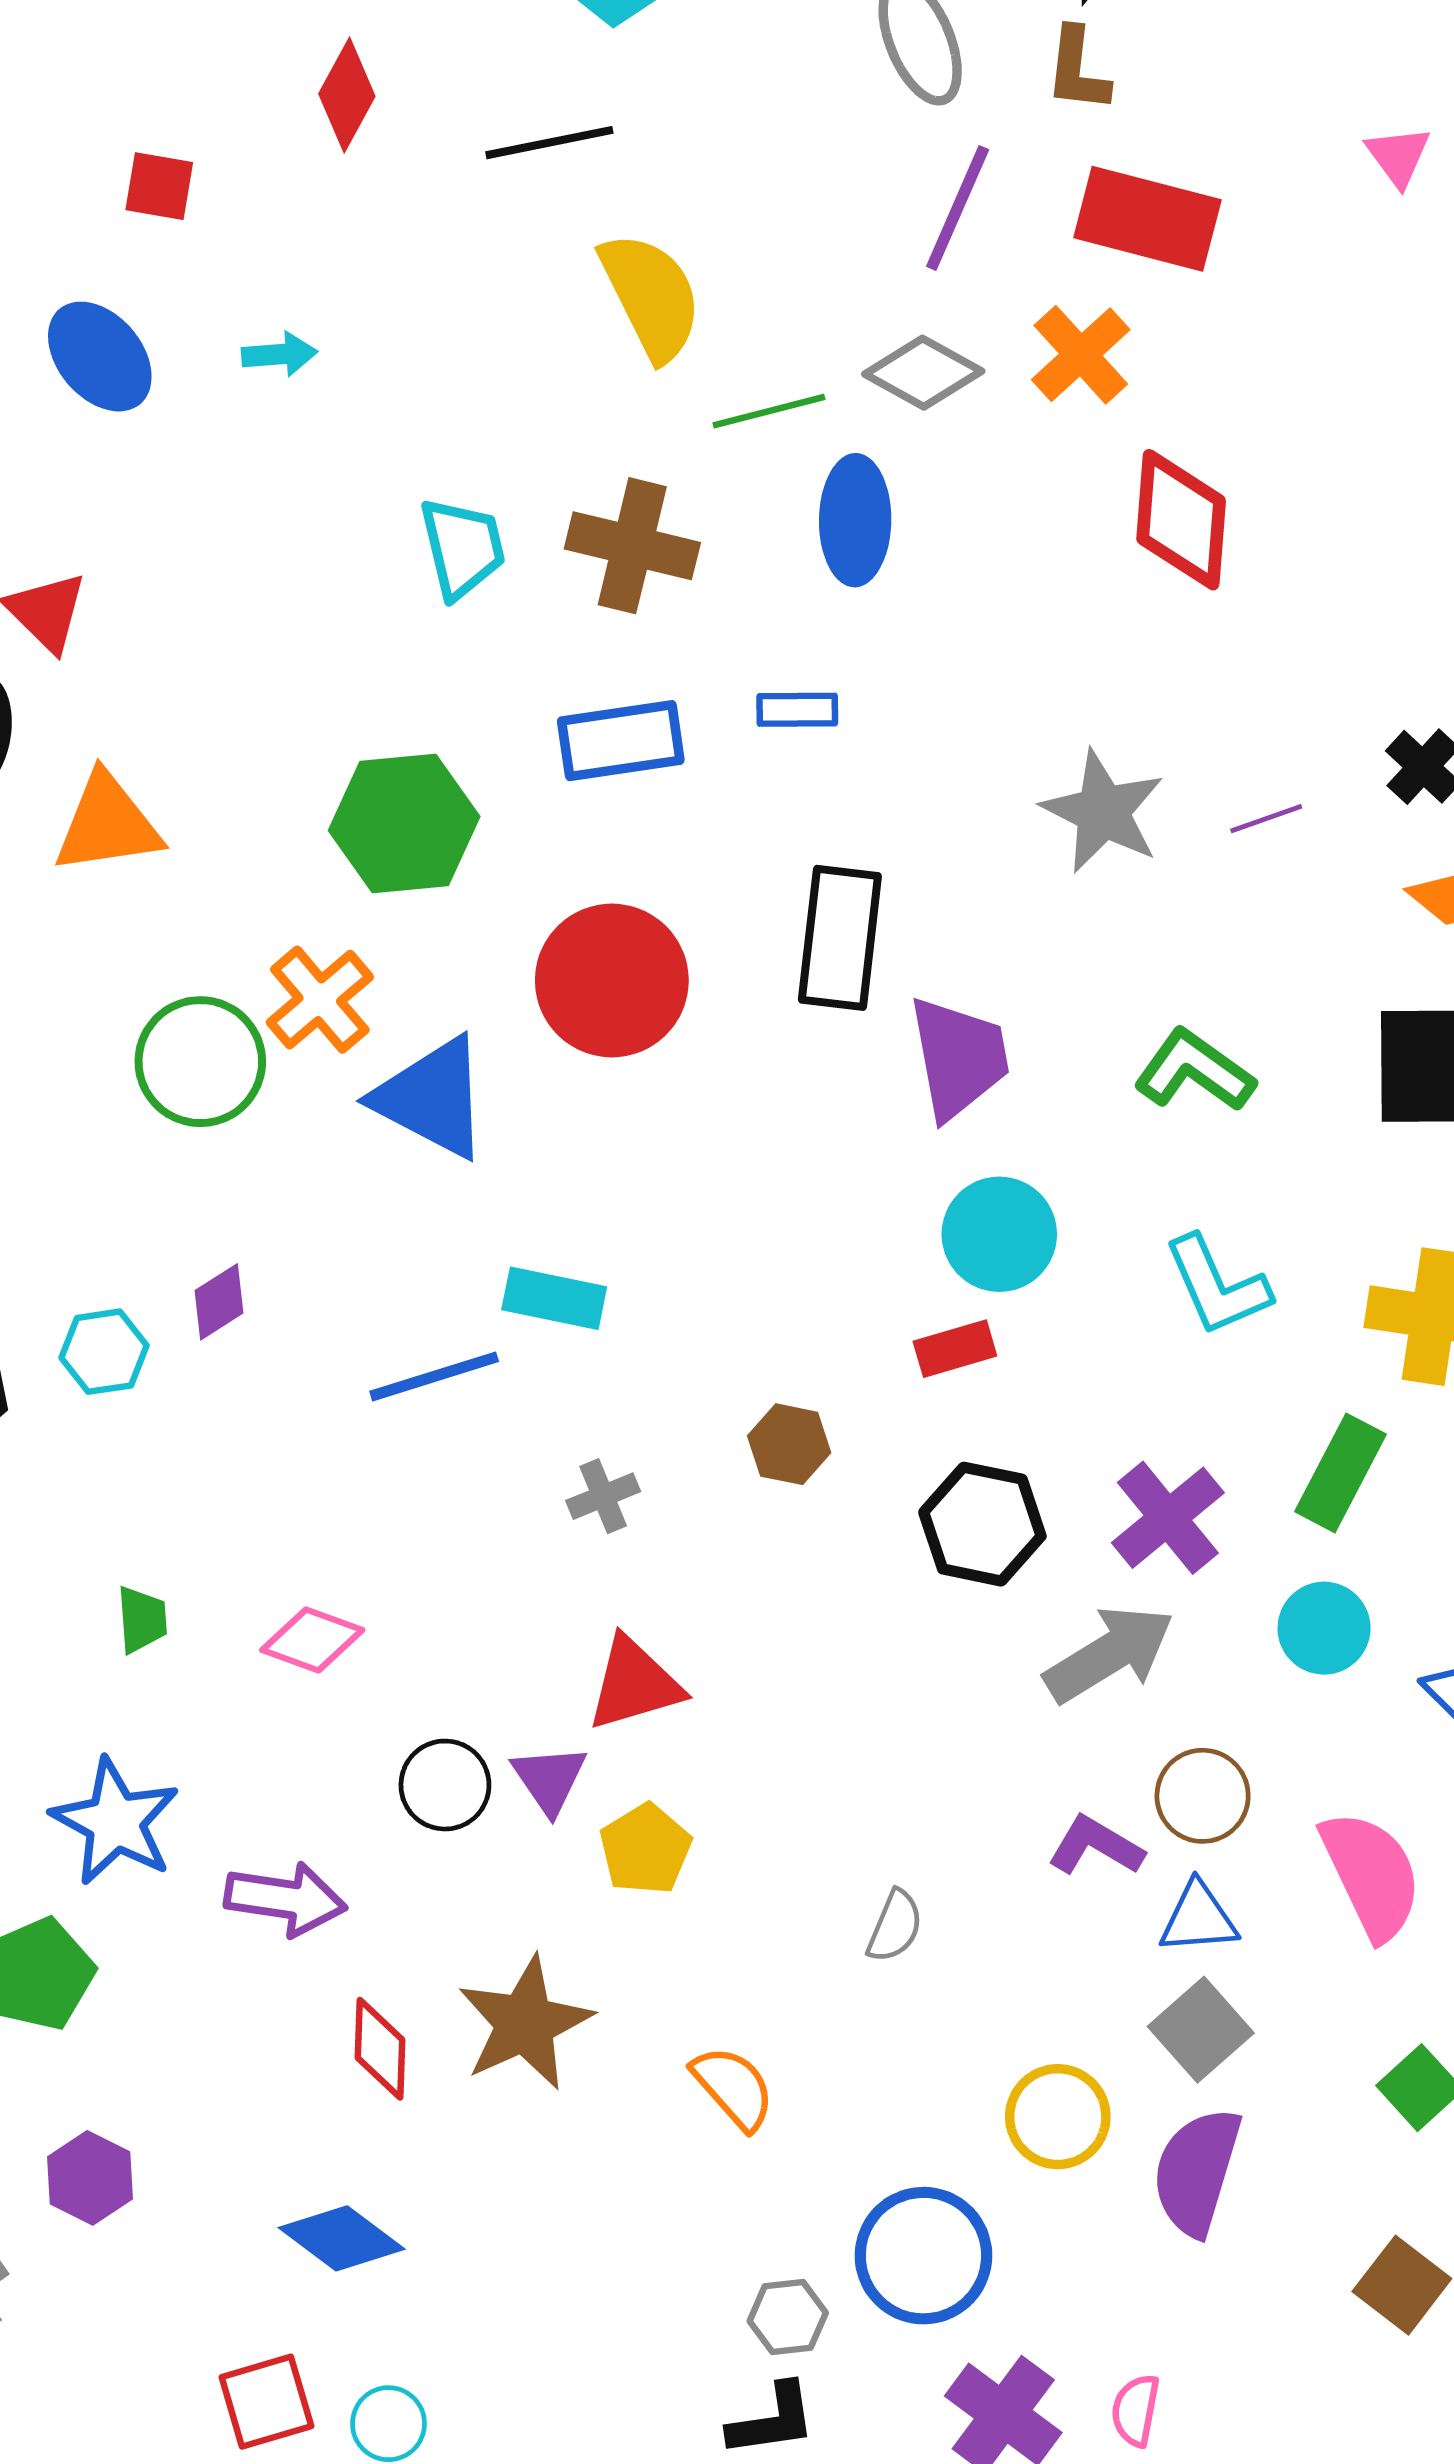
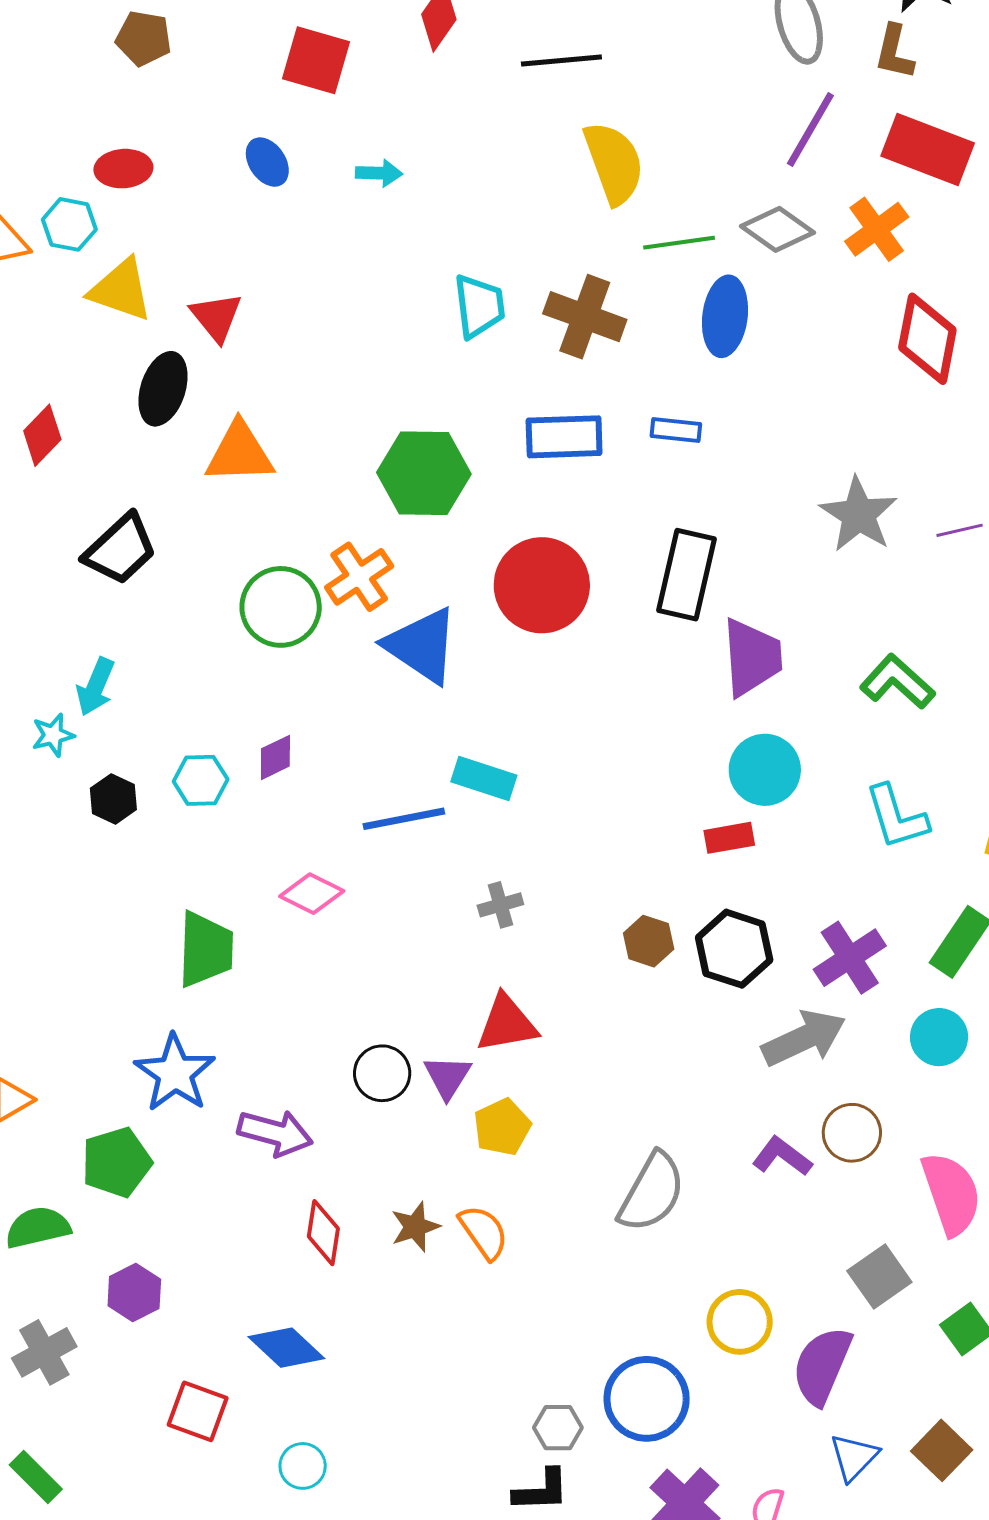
red square: (159, 186) -> (316, 60), size x1.5
blue ellipse: (100, 357) -> (267, 162), size x0.7
brown hexagon: (789, 1444) -> (649, 941), moved
green trapezoid: (142, 1619) -> (205, 949), size x1.8
pink diamond: (312, 1640) -> (312, 894), moved
blue triangle: (1198, 1918) -> (854, 1457), moved, turned -48
gray semicircle: (895, 1926) -> (652, 1192), size x1.8
brown star: (525, 2023) -> (415, 1227), size x0.6
gray square: (1201, 2030) -> (879, 1277), moved
orange semicircle: (733, 2088) -> (484, 1232), moved
red square: (266, 2402) -> (198, 1411), moved, turned 30

